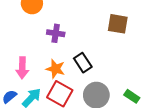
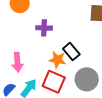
orange star: (56, 69) -> (57, 60), moved

